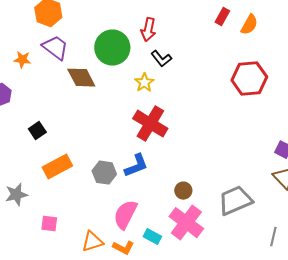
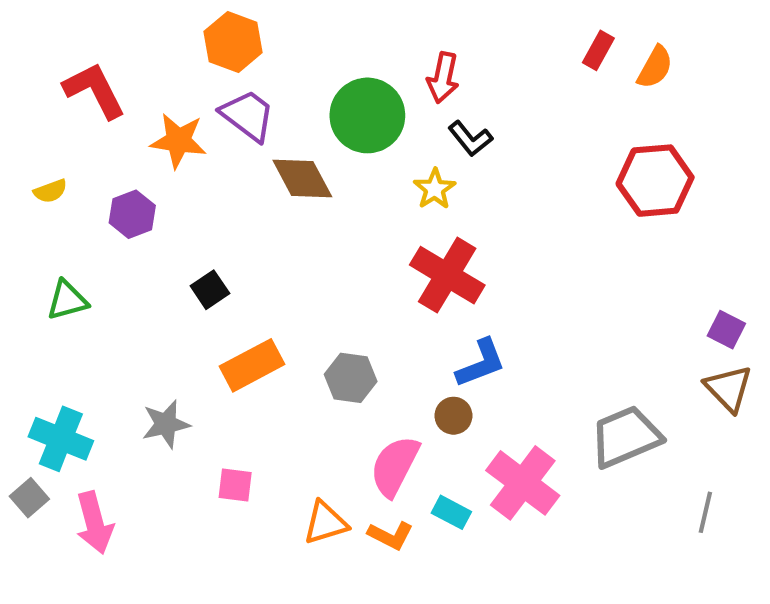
orange star: (22, 60) -> (178, 141), size x1.5
blue L-shape: (136, 166) -> (481, 363), moved
brown circle: (183, 191) -> (453, 416), moved

